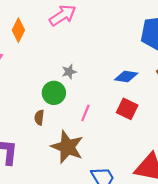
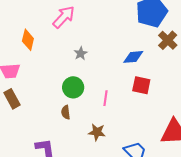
gray star: (69, 72) -> (81, 53), moved
brown star: (67, 147) -> (97, 132), size x0.6

